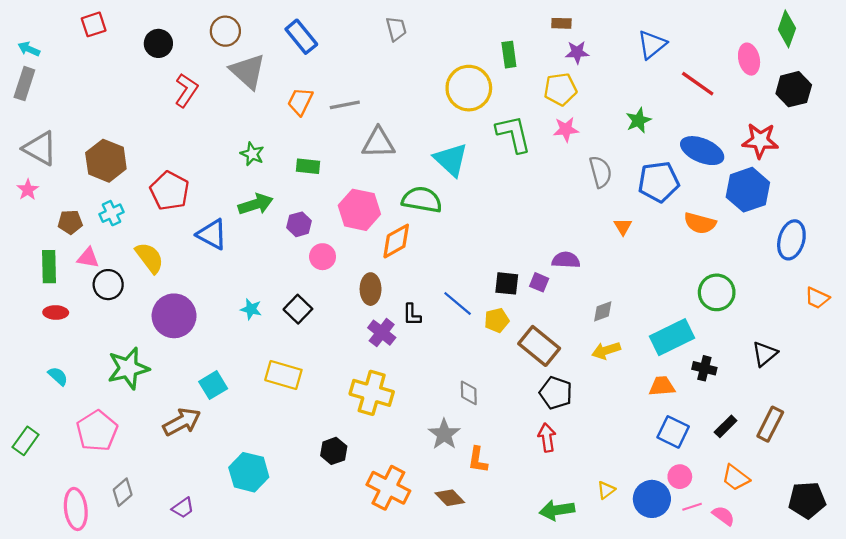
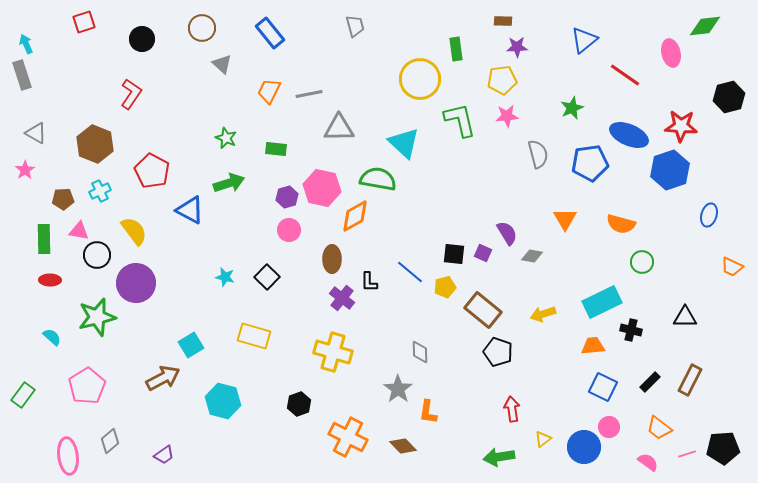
green diamond: (787, 29) -> (705, 26), turned 64
cyan arrow: (29, 49) -> (26, 44), turned 42
gray triangle: (248, 71) -> (222, 64), size x0.6
gray rectangle: (24, 84) -> (22, 75), turned -36
black hexagon: (794, 89) -> (729, 97), moved
red L-shape: (186, 90) -> (131, 94), moved
gray triangle: (40, 148) -> (36, 133), size x0.7
orange semicircle: (700, 223) -> (621, 224), moved
purple hexagon: (299, 224) -> (287, 197), moved
orange triangle: (623, 227) -> (565, 219), moved, size x1.4
blue ellipse: (791, 240) -> (709, 215), size x0.7
purple semicircle: (566, 260) -> (507, 233), turned 55
green circle: (717, 292) -> (642, 262), size x0.7
gray diamond: (603, 311) -> (532, 256), moved, turned 30
purple circle: (174, 316) -> (136, 283), moved
black triangle: (765, 354) -> (685, 317), turned 40
green star: (128, 368) -> (97, 317), moved
red arrow: (547, 438) -> (512, 409), moved
cyan hexagon: (249, 472) -> (223, 401), moved
pink line: (692, 507) -> (687, 454), moved

